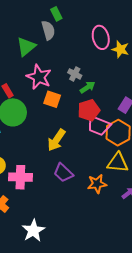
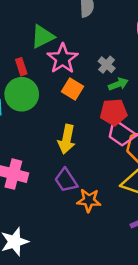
green triangle: (26, 47) -> (43, 37), moved
yellow arrow: (56, 140) -> (67, 139), turned -35
orange star: (97, 184) -> (89, 200), moved

